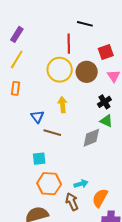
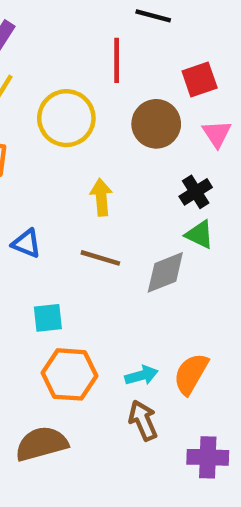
yellow circle: (60, 70) -> (66, 118), moved
blue triangle: (37, 117) -> (26, 243), moved, turned -32
brown line: (52, 133) -> (100, 258), moved
orange semicircle: (100, 198) -> (191, 374), moved
brown arrow: (72, 202) -> (143, 420), moved

